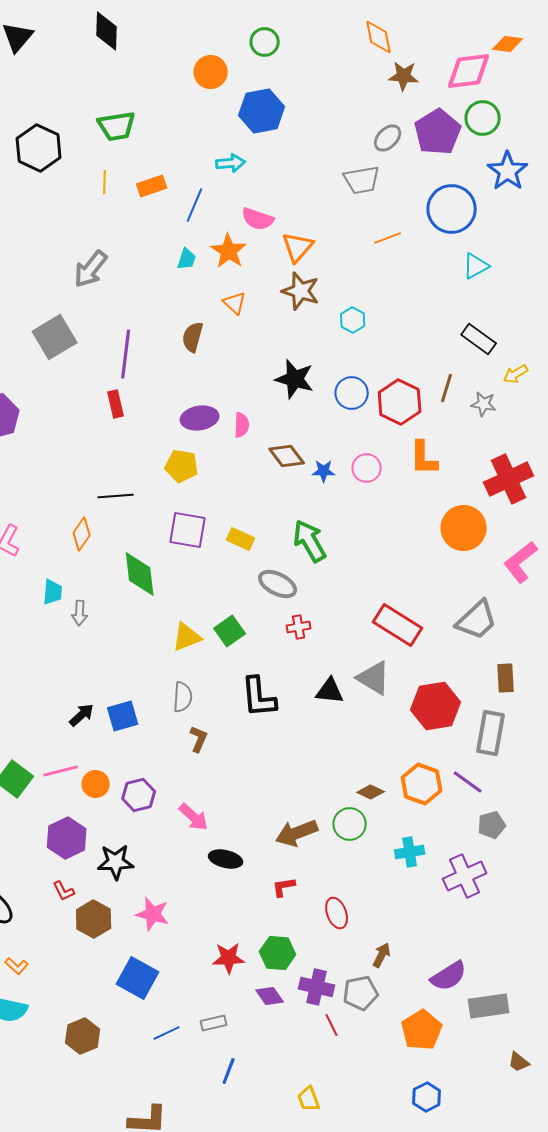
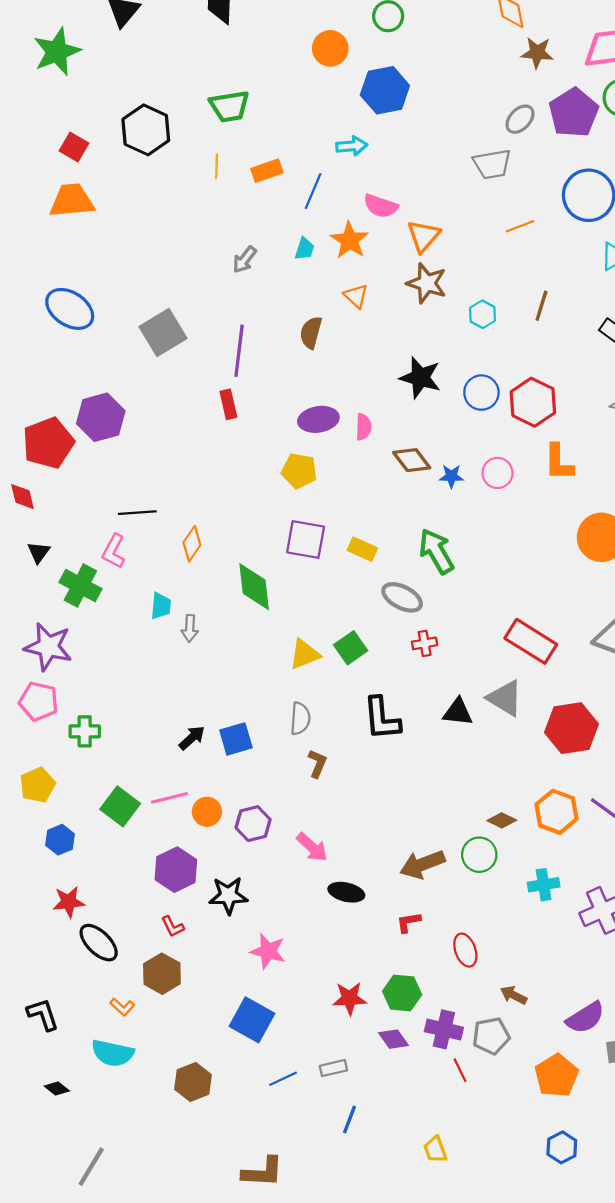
gray arrow: (91, 269) -> (244, 260), moved, size x0.7
brown line: (447, 388) -> (541, 306), moved
black line: (116, 496) -> (137, 513), moved
brown hexagon: (94, 919) -> (162, 974), moved
brown arrow: (382, 955) -> (514, 995), turned -90

